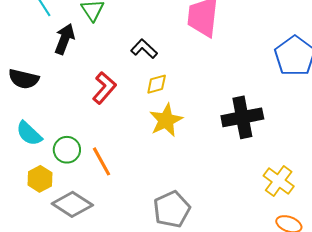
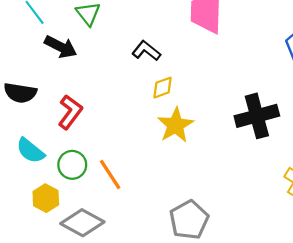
black arrow: (65, 39) -> (61, 47), turned 100
red L-shape: (104, 88) -> (70, 112), moved

